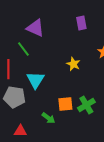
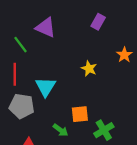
purple rectangle: (81, 23) -> (98, 22), turned 40
green line: (23, 49) -> (21, 45), moved
green cross: (86, 105) -> (104, 130), moved

